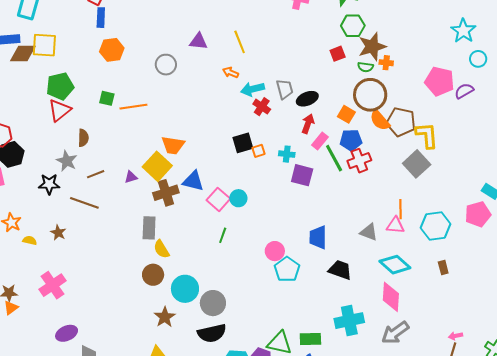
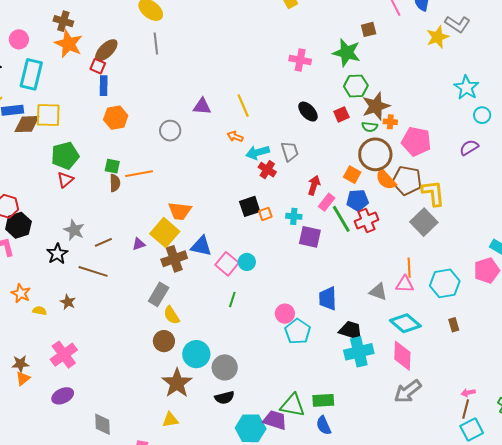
pink pentagon: (439, 81) -> (416, 141), moved
black ellipse: (307, 99) -> (308, 112), moved, turned 70
red triangle: (60, 110) -> (65, 180), size x0.7
brown semicircle: (83, 138) -> (115, 183), moved
black star: (49, 184) -> (57, 254), turned -30
gray rectangle: (149, 228) -> (159, 294), turned 30
brown star: (165, 317) -> (177, 383), size x1.4
cyan cross: (349, 321) -> (359, 352), moved
purple ellipse: (67, 333) -> (63, 396), moved
black semicircle: (212, 333) -> (225, 398), size x0.7

